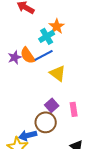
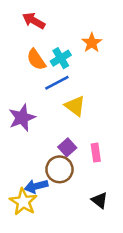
orange star: (57, 26) -> (92, 43), moved
orange semicircle: (28, 55) -> (36, 59), moved
purple star: (15, 57) -> (22, 118), moved, size x1.5

